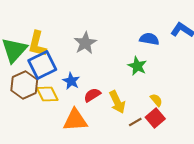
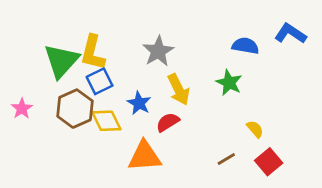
blue square: (42, 65) -> (100, 81), size x0.7
yellow arrow: (117, 102) -> (179, 89), moved
red square: (155, 118) -> (269, 162), moved

